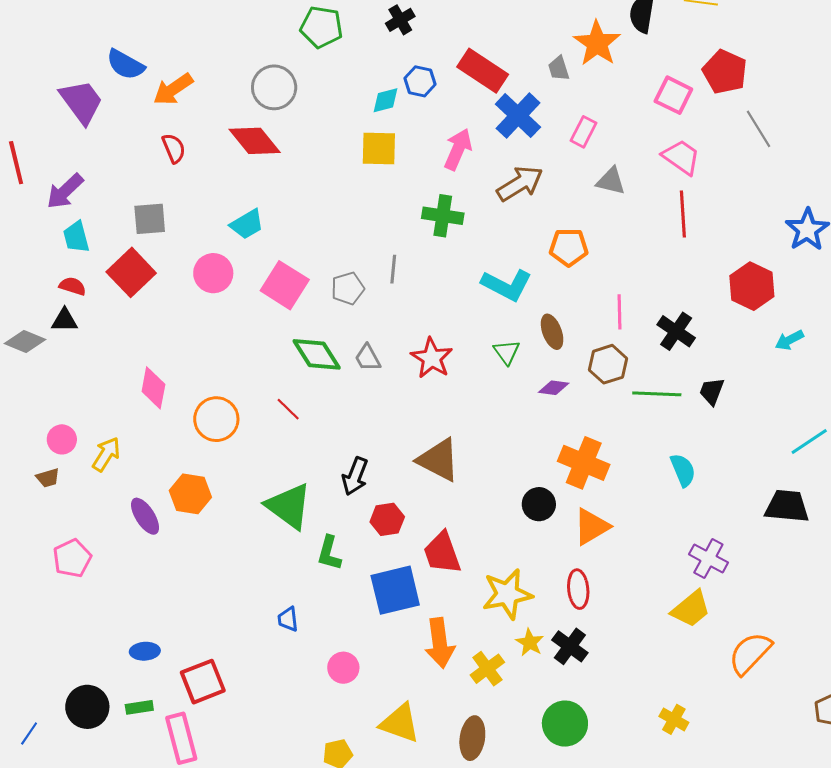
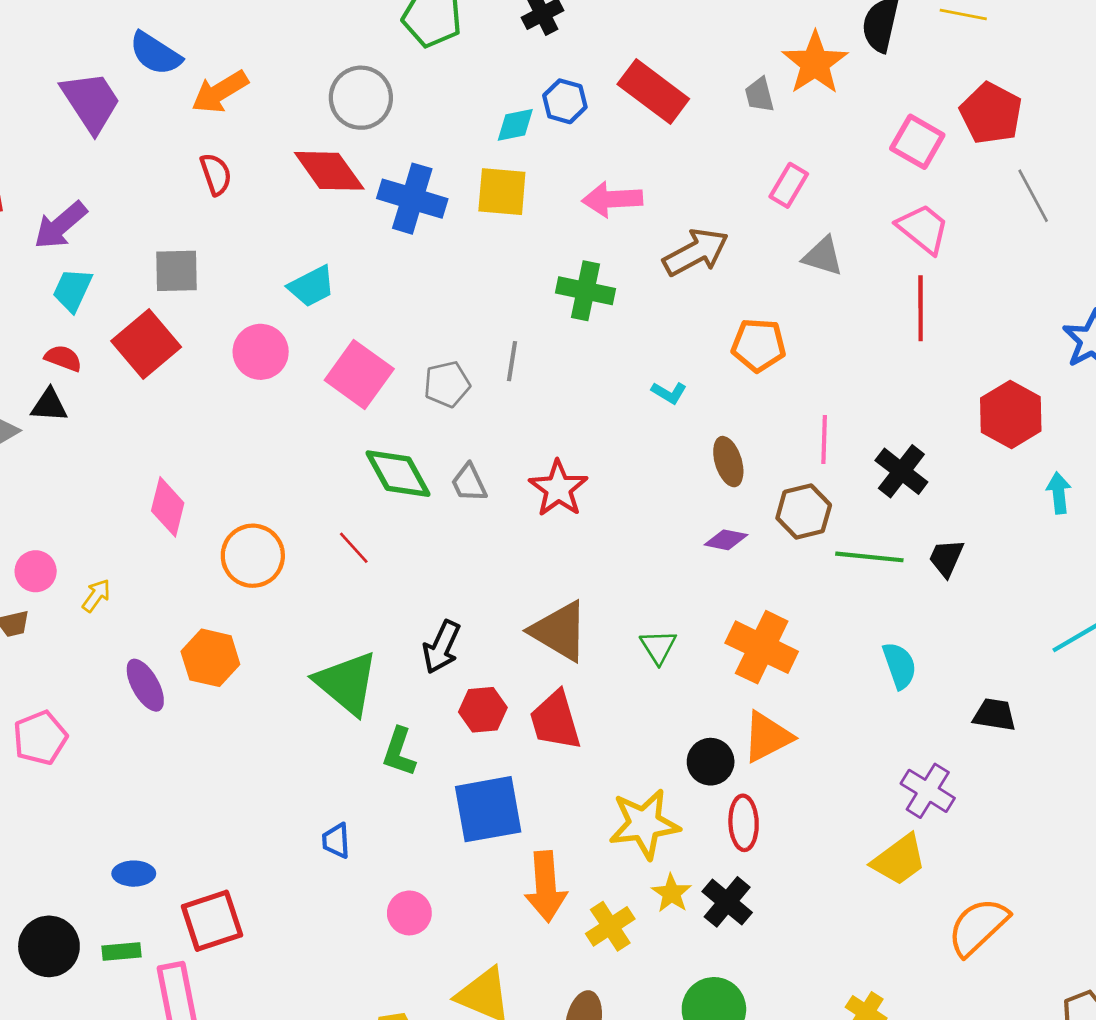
blue cross: (518, 116) -> (412, 199), moved, turned -30
pink arrow: (458, 149) -> (612, 199), turned -120
cyan trapezoid: (76, 237) -> (72, 290), turned 36
cyan L-shape: (507, 285) -> (669, 393), size x0.5
cyan arrow: (789, 340) -> (1059, 493), turned 108
green triangle: (507, 352) -> (658, 647), moved
yellow arrow: (106, 454) -> (96, 596), size x0.7
black circle: (539, 504) -> (711, 762), moved
black trapezoid: (787, 506) -> (994, 715), moved, size x0.7
red trapezoid: (442, 553) -> (555, 720), moved

